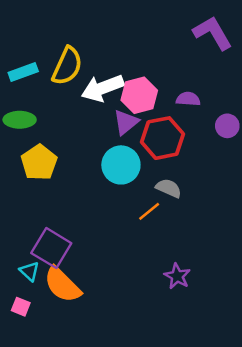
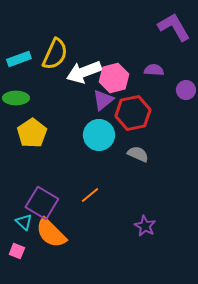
purple semicircle: (188, 99) -> (154, 70), moved
purple circle: (227, 126) -> (186, 90), moved
orange line: (149, 211) -> (90, 195), moved

